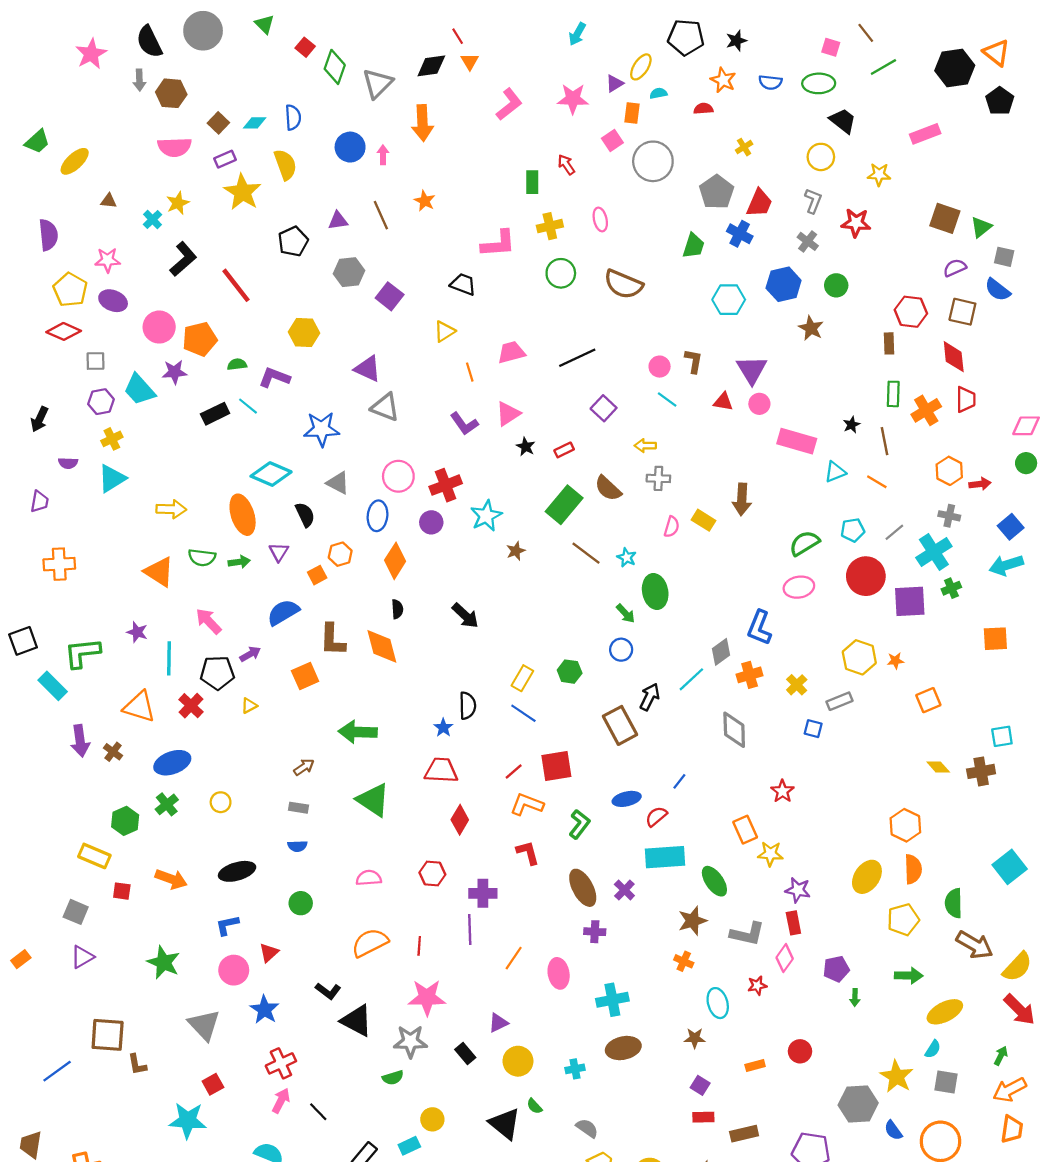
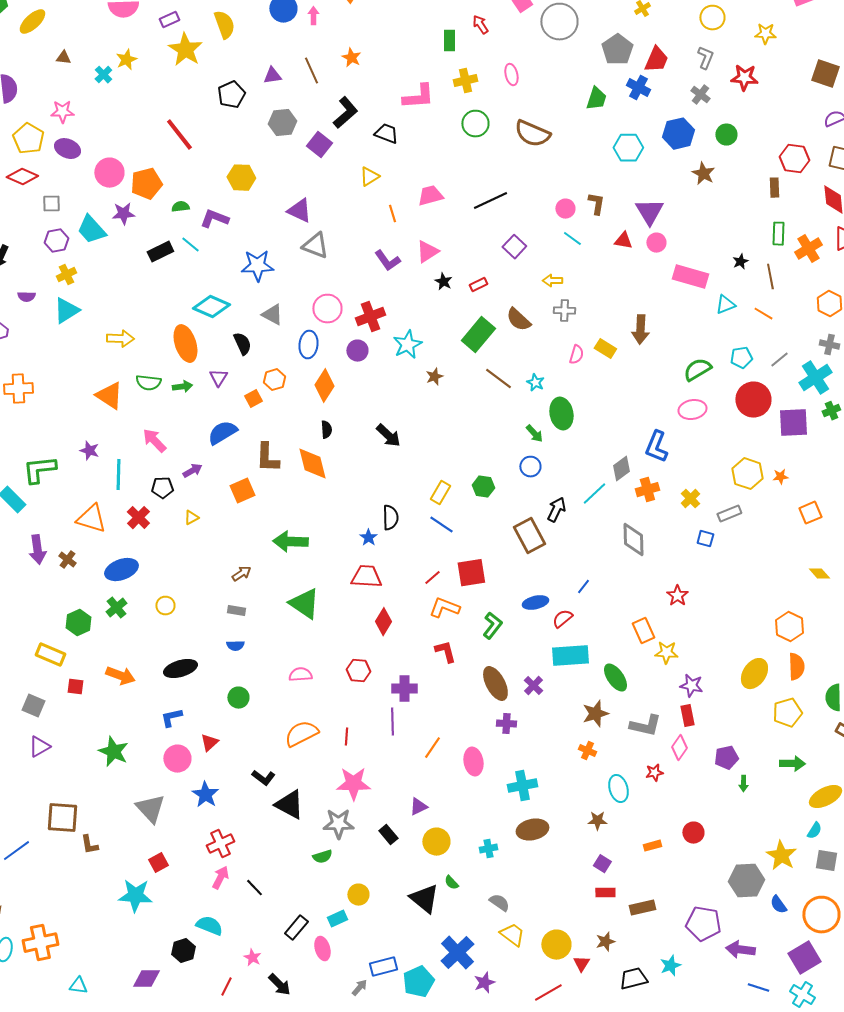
black L-shape: (183, 259) -> (345, 113), moved
black pentagon: (217, 673) -> (162, 488), size x0.7

